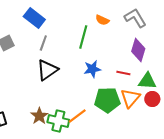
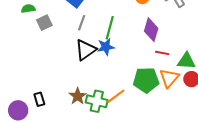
green line: (83, 37) -> (110, 28), moved
purple diamond: (138, 50) -> (151, 30), moved
blue star: (92, 69) -> (106, 47), moved

